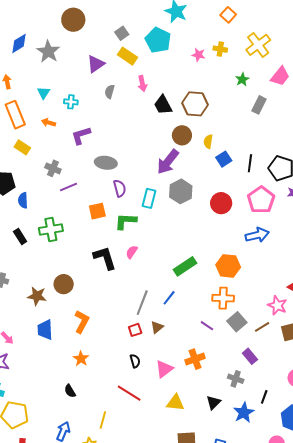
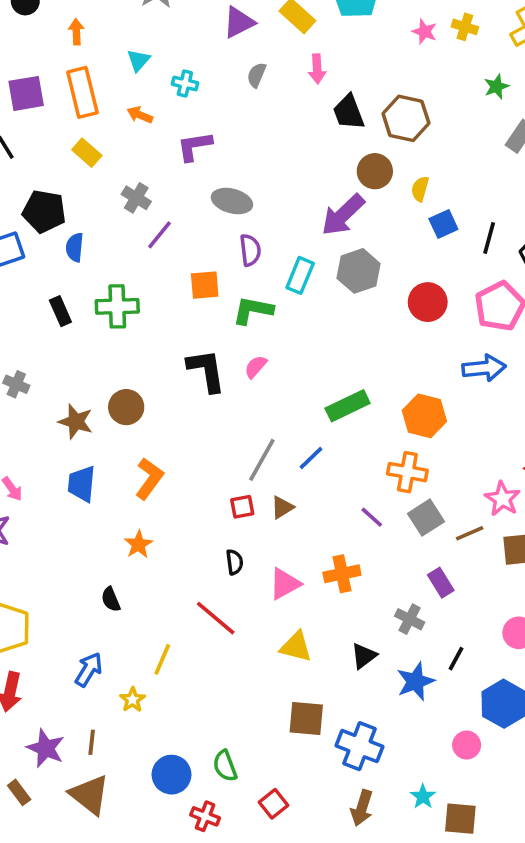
purple line: (69, 187) -> (159, 235), turned -36

